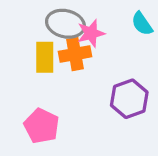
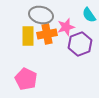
pink star: (91, 33) -> (66, 27), moved
purple hexagon: (129, 99) -> (80, 44), moved

